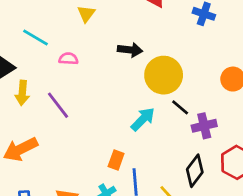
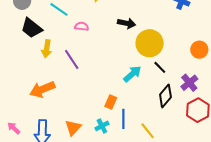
purple cross: (204, 126) -> (189, 83), moved, turned -30
black diamond: (195, 171) -> (165, 96), moved

